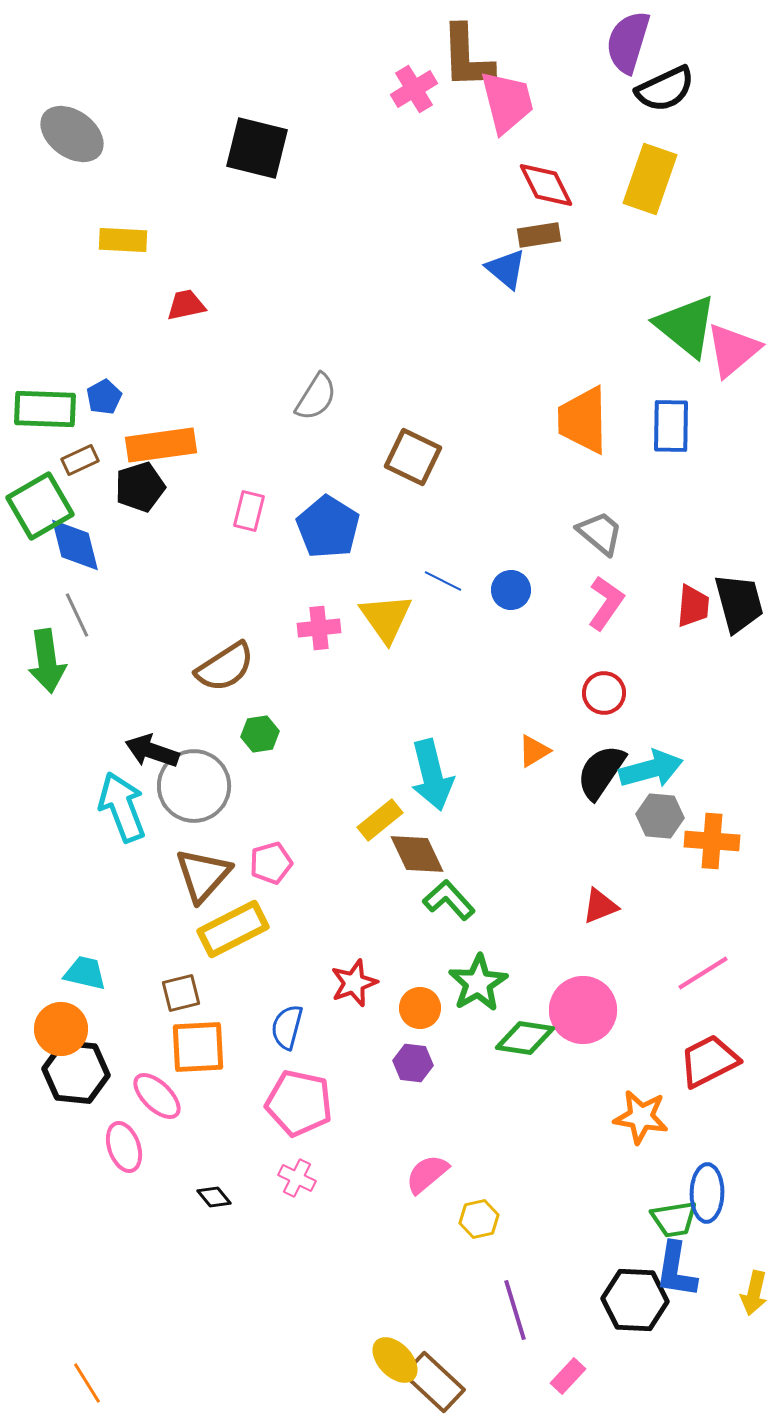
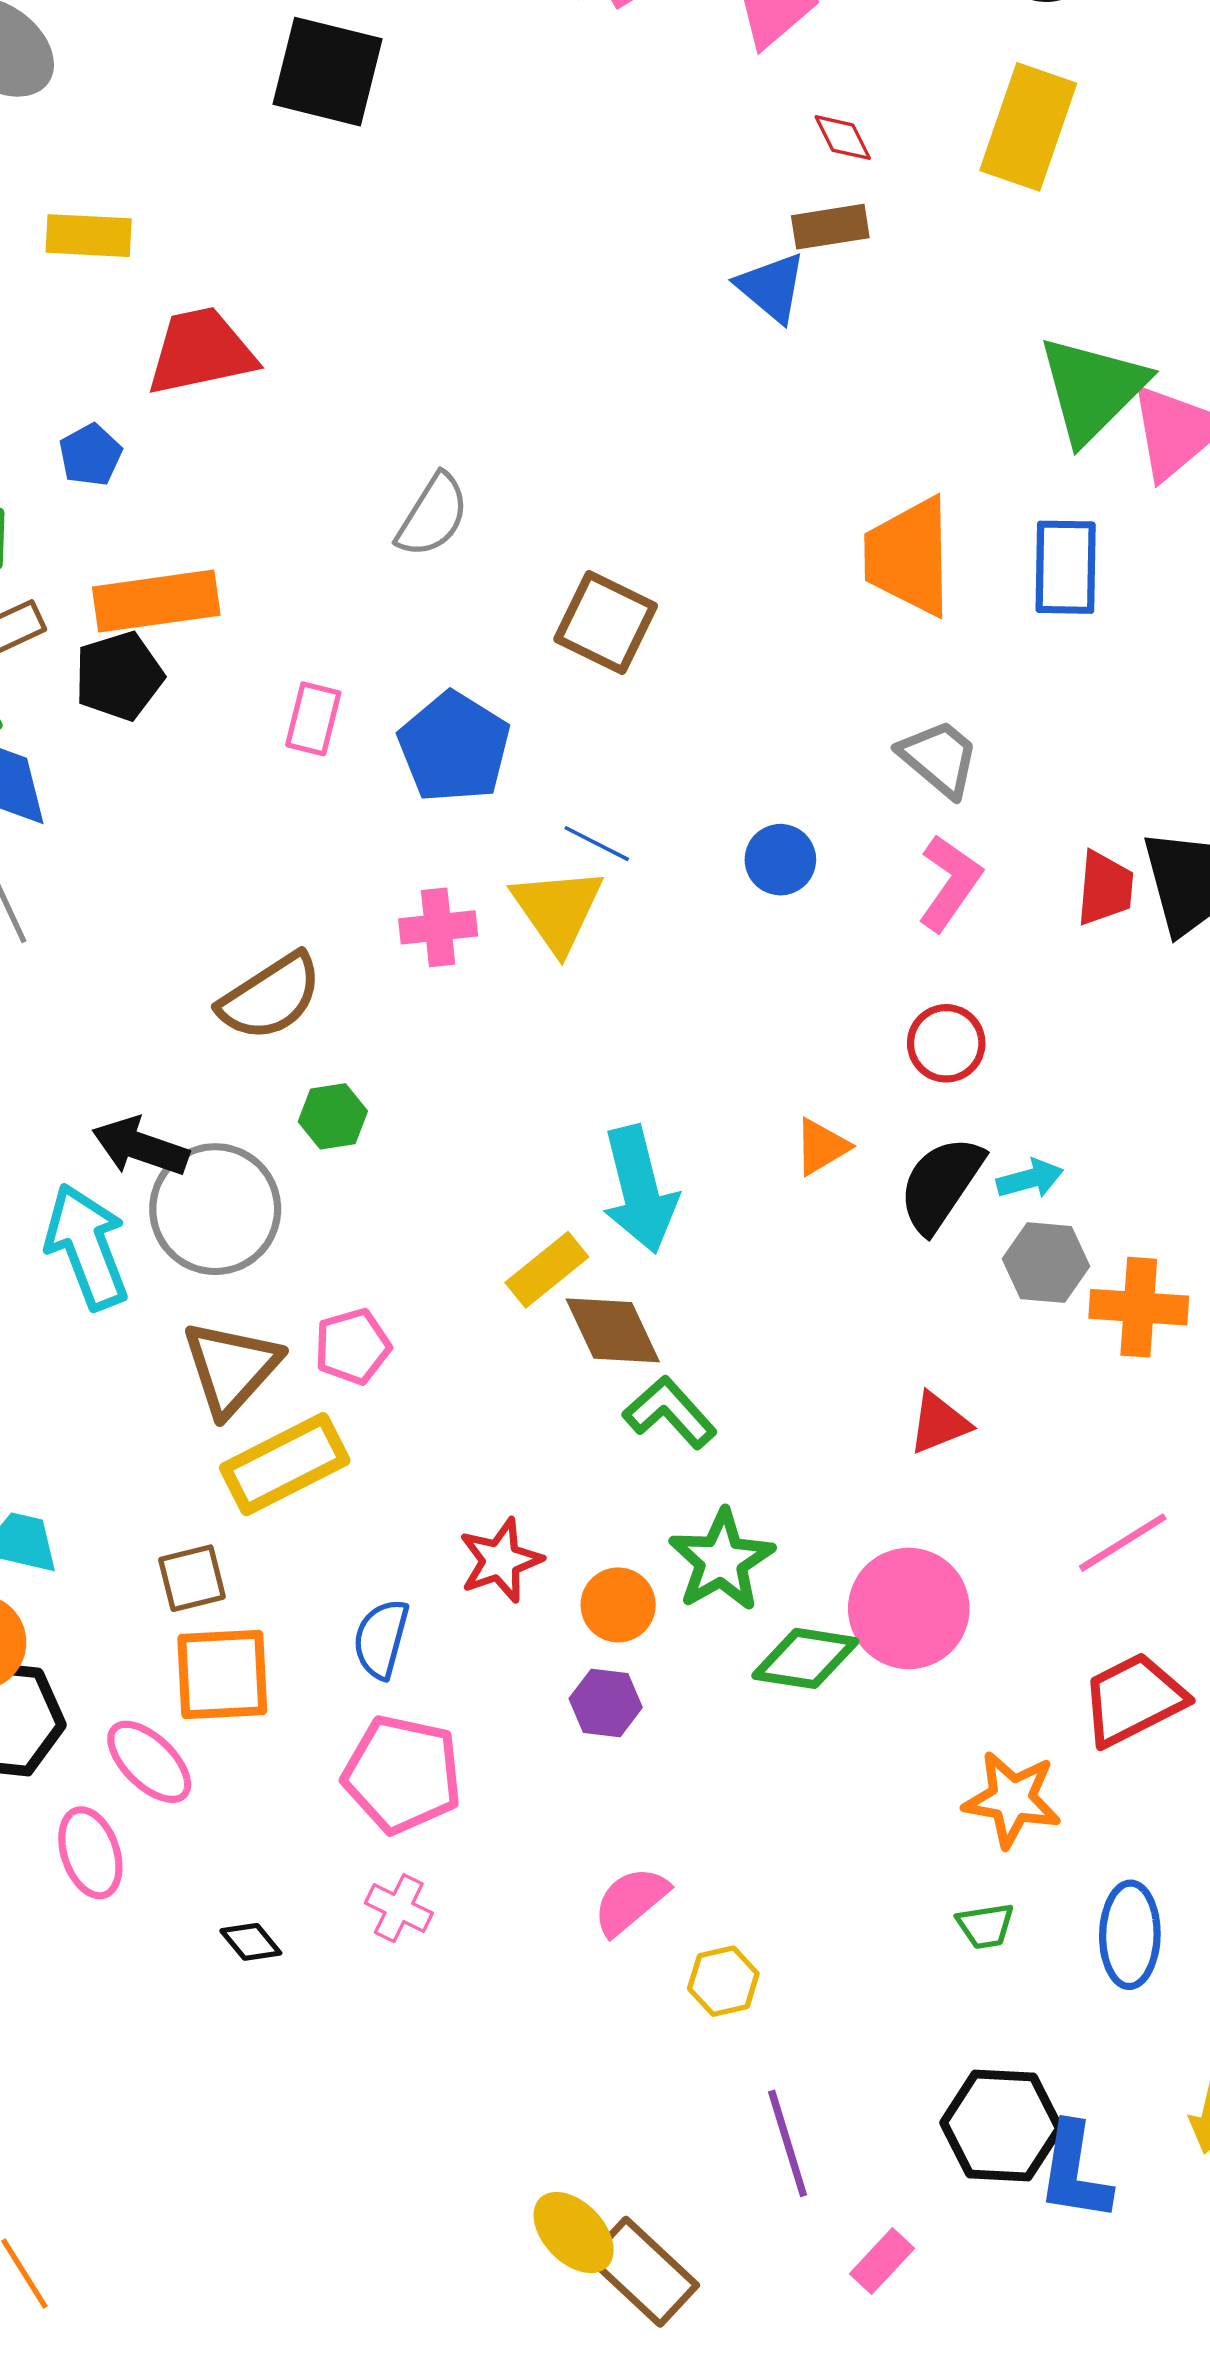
red diamond: (546, 185) -> (843, 138), size x0.6
red trapezoid: (186, 305) -> (201, 351), size x1.6
green triangle: (686, 326) -> (1092, 389), turned 36
blue pentagon: (104, 397) -> (90, 455), moved
blue line: (443, 581) -> (597, 844), moved
cyan arrow: (651, 769) -> (1030, 1179), size x0.6
green trapezoid: (674, 1219) -> (985, 1926), moved, size x0.7
blue L-shape: (676, 1270) -> (1075, 2172), moved

